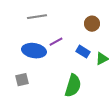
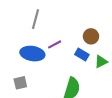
gray line: (37, 17) -> (35, 19), turned -66
brown circle: (92, 24) -> (91, 36), moved

